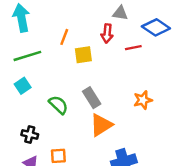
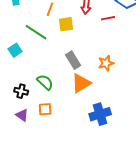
green line: (27, 56) -> (36, 32), moved, turned 50
orange star: (143, 100) -> (106, 63), moved
green semicircle: (58, 105) -> (45, 82), moved

